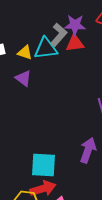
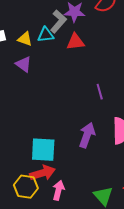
red triangle: (75, 43) -> (75, 42), moved
cyan triangle: (46, 48) -> (46, 35), size x0.7

